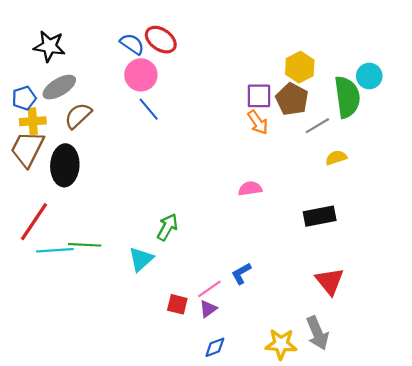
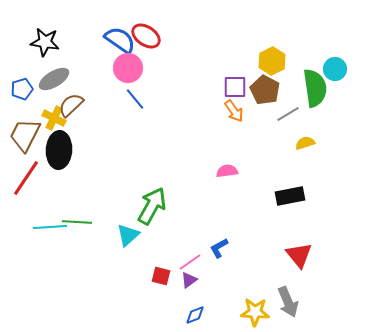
blue semicircle: (132, 44) -> (120, 40), size x1.4
yellow cross: (33, 121) -> (54, 118), moved, turned 30
red line: (34, 222) -> (26, 178), moved
green arrow: (167, 227) -> (152, 206), size x1.5

